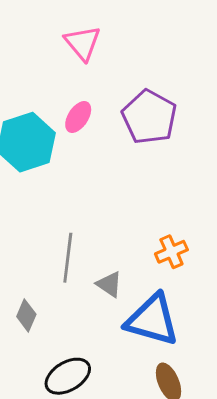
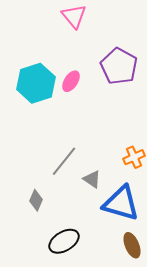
pink ellipse: (78, 117) -> (71, 81), moved
gray line: (68, 258) -> (64, 161), turned 32

